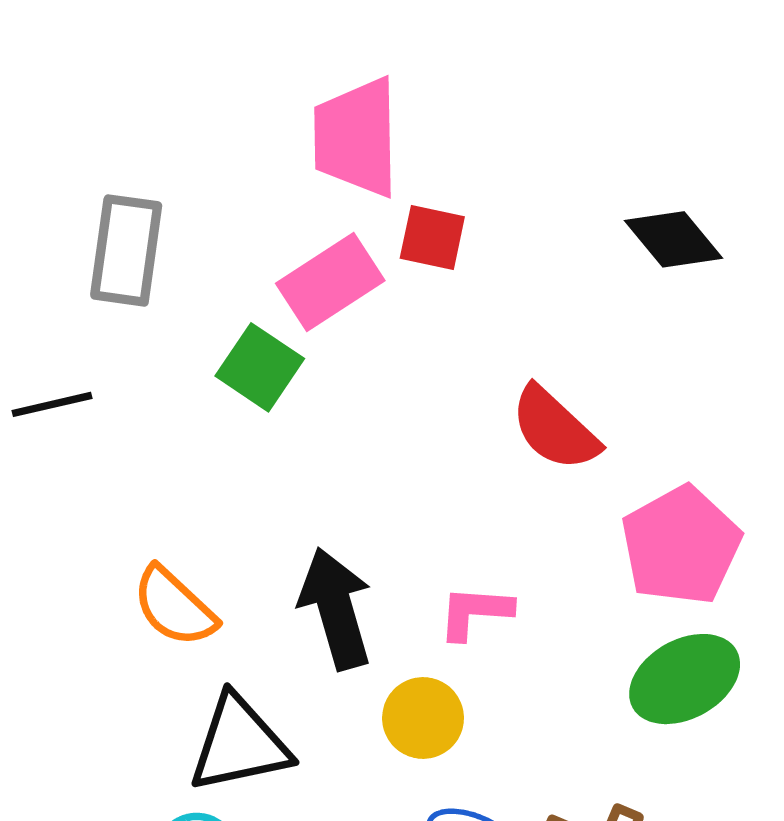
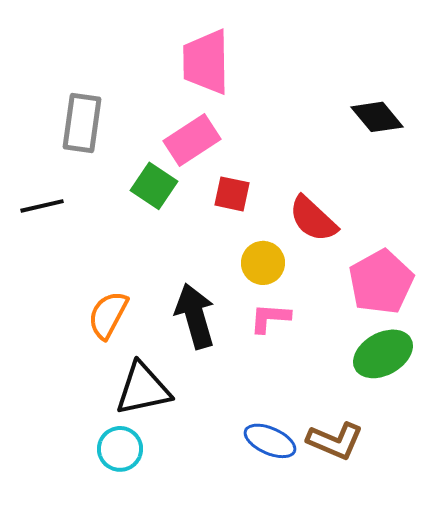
red square: (432, 237) -> (232, 194), moved
orange semicircle: (174, 607) -> (108, 315), turned 75
yellow circle: (423, 718) -> (263, 263), moved

